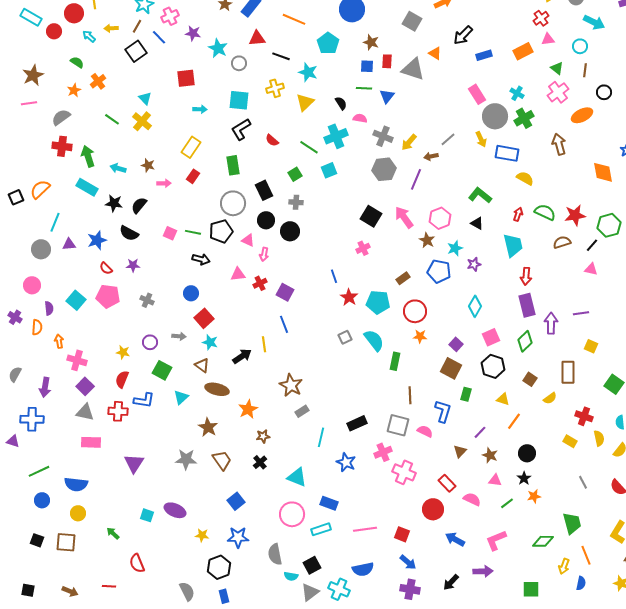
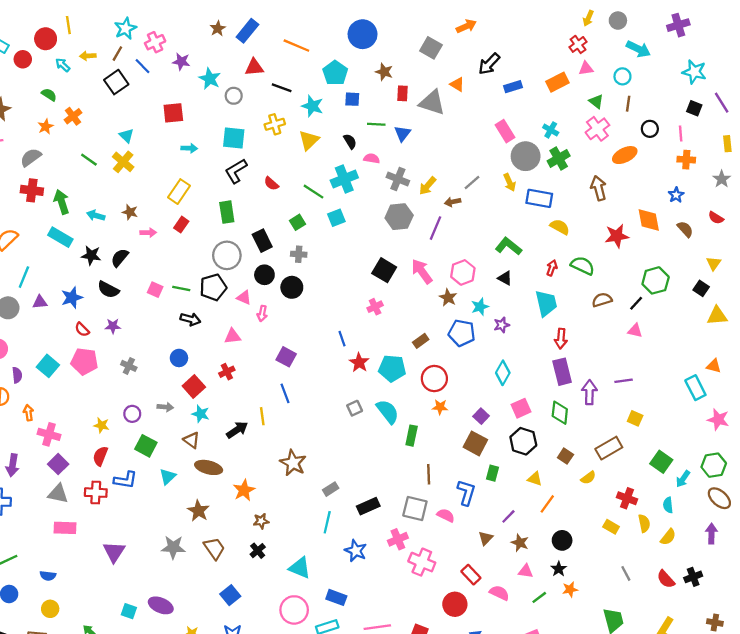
blue square: (367, 66) -> (352, 99), moved
red star: (575, 215) -> (617, 236), moved
red cross: (260, 283) -> (227, 372), moved
green diamond: (525, 341) -> (560, 413), turned -40
brown rectangle: (568, 372) -> (609, 448), turned 60
gray rectangle: (302, 411) -> (331, 489), moved
blue semicircle: (76, 484) -> (48, 576), size x0.6

